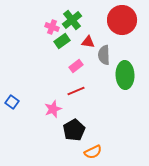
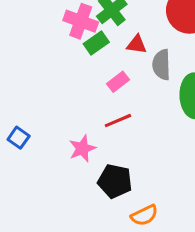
pink cross: (52, 27) -> (81, 21), size x1.5
black pentagon: (74, 130) -> (115, 181), turned -30

